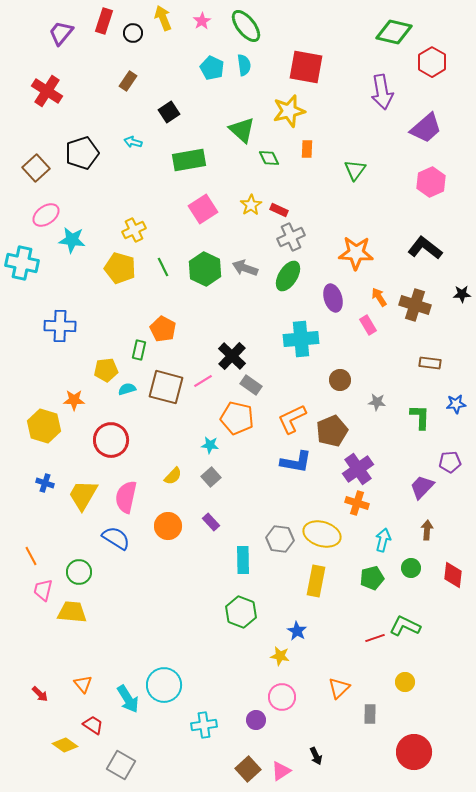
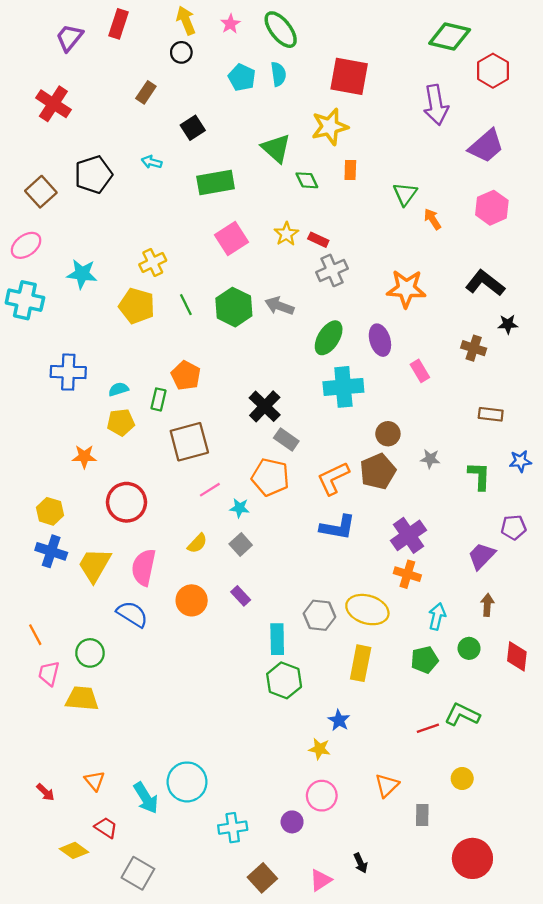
black circle: (133, 33) -> (181, 52), moved
pink ellipse: (46, 215) -> (26, 245), moved
green ellipse: (288, 276) -> (329, 338), moved
black star: (462, 294) -> (508, 324), moved
orange arrow: (379, 297) -> (432, 219), moved
brown cross: (415, 305) -> (474, 348), size x0.7
pink line: (203, 381) -> (210, 490), moved
brown square: (166, 387) -> (189, 442), turned -30
cyan semicircle: (127, 389) -> (119, 389), moved
yellow hexagon: (44, 426) -> (50, 511), moved, size x0.7
brown pentagon: (332, 431) -> (378, 471), moved
blue cross: (45, 483) -> (51, 551), size x1.5
green hexagon: (241, 612) -> (284, 680), moved
brown square: (248, 769) -> (262, 878), moved

